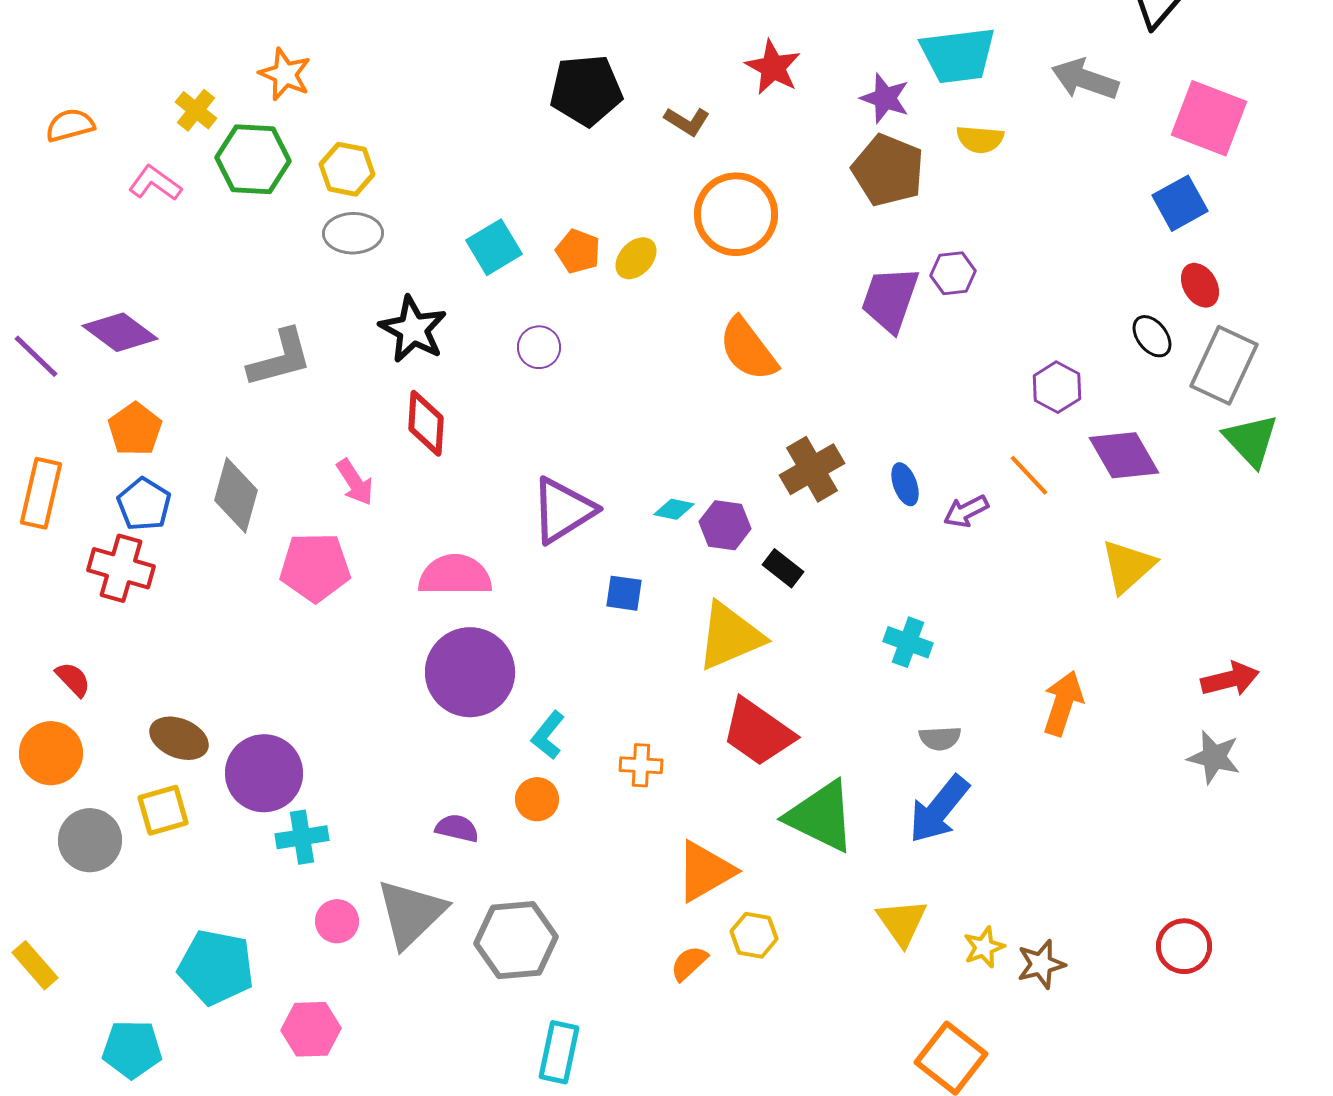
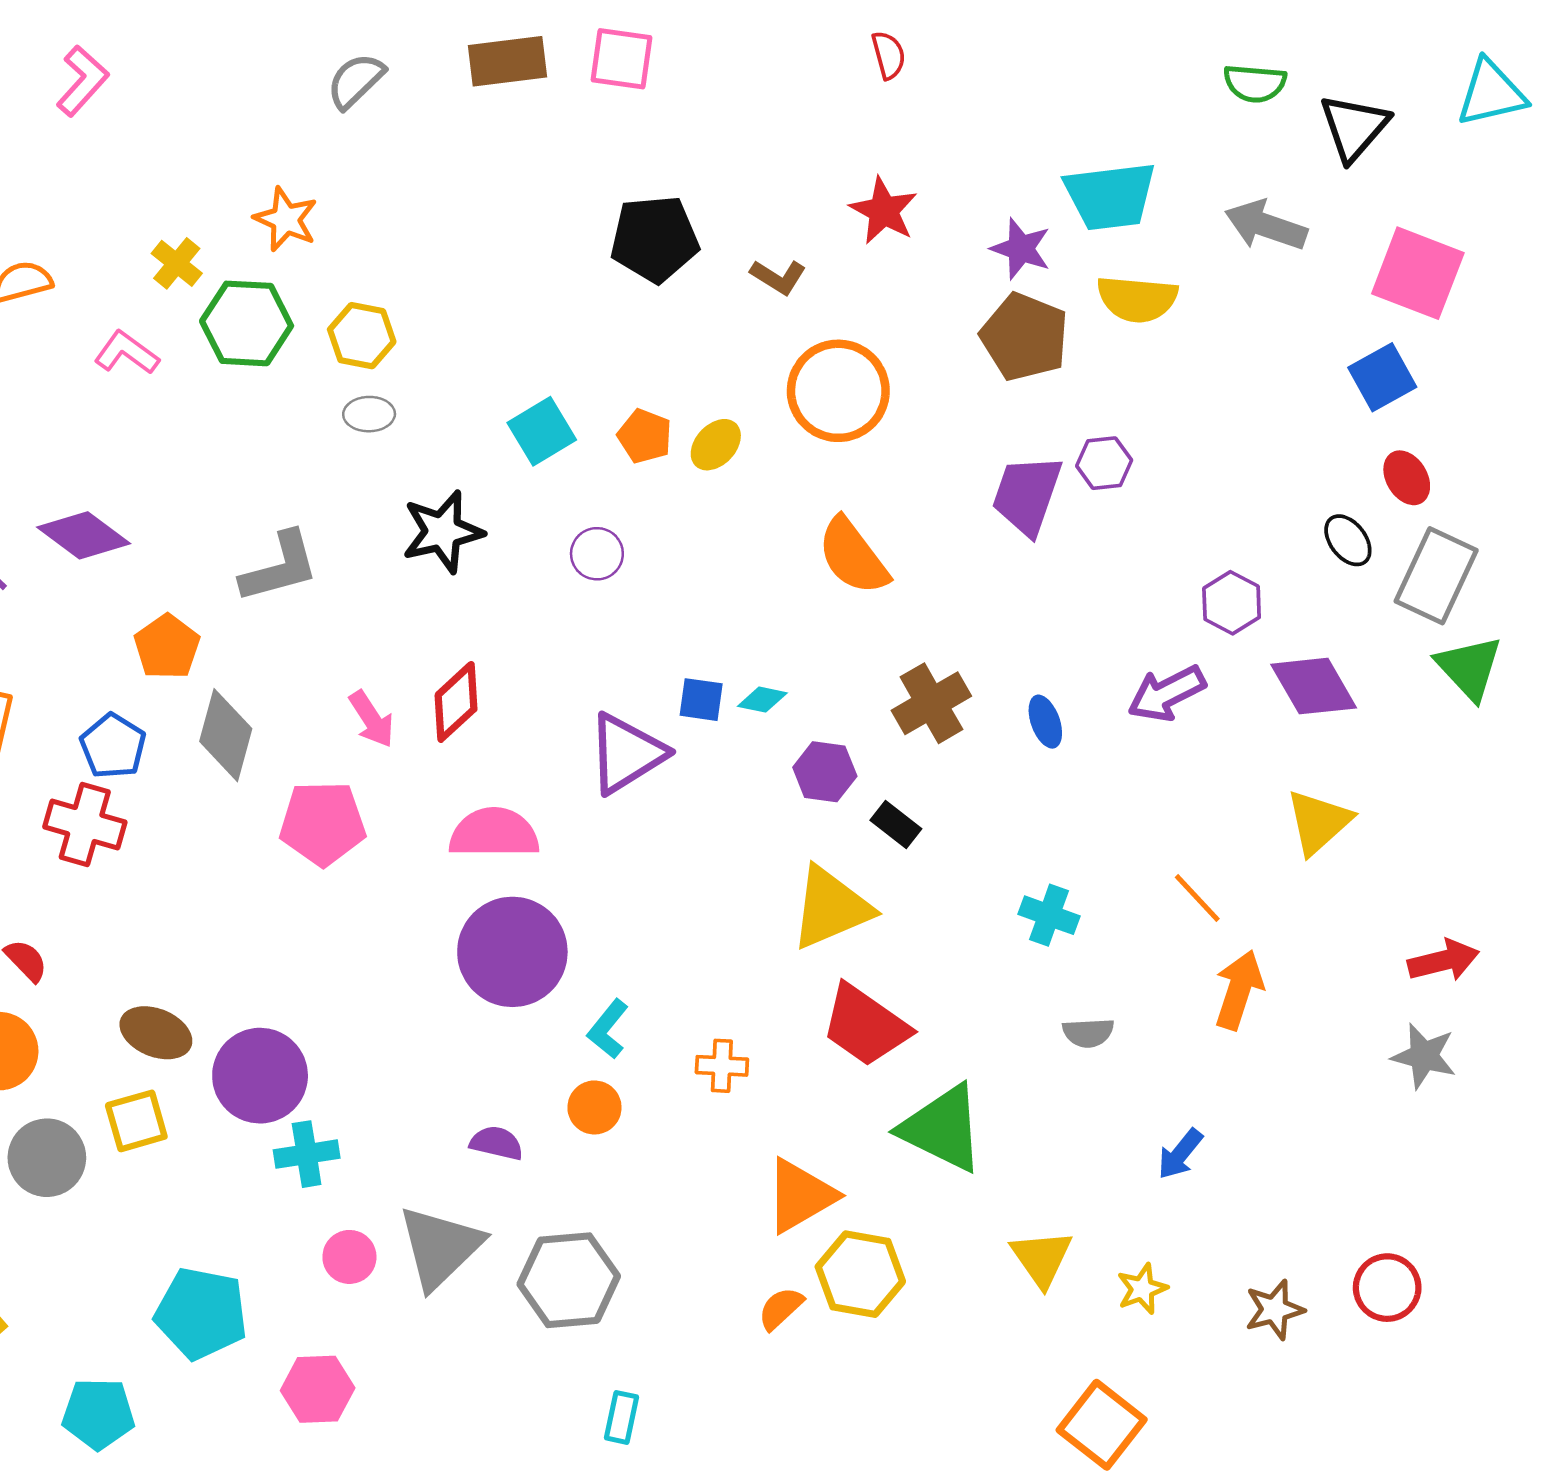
yellow semicircle: (980, 139) -> (1137, 299), size x1.4
gray ellipse: (353, 233) -> (369, 414), size x0.7
black star: (413, 329) -> (443, 532), turned 30
red diamond: (426, 423) -> (456, 702), moved, turned 44
orange pentagon: (135, 429) -> (167, 647), moved
orange line: (1029, 475) -> (1197, 898), moved
cyan diamond: (674, 509) -> (762, 700), moved
purple arrow: (966, 511) -> (1167, 693), moved, size x1.4
blue square: (624, 593) -> (701, 700), moved
blue arrow: (939, 809) -> (1180, 1154), moved, size x0.6
yellow hexagon: (754, 935) -> (860, 1274), size x1.5
brown star: (1041, 964) -> (1274, 1310), moved
cyan rectangle: (559, 1052) -> (621, 1417), size x0.7

